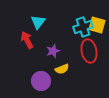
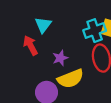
yellow semicircle: (62, 69) -> (71, 79), size x1.6

